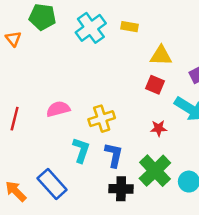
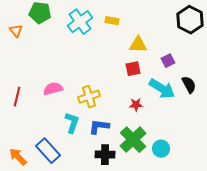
red square: (155, 85) -> (133, 69), turned -35
blue L-shape: (114, 155) -> (99, 127), turned -95

